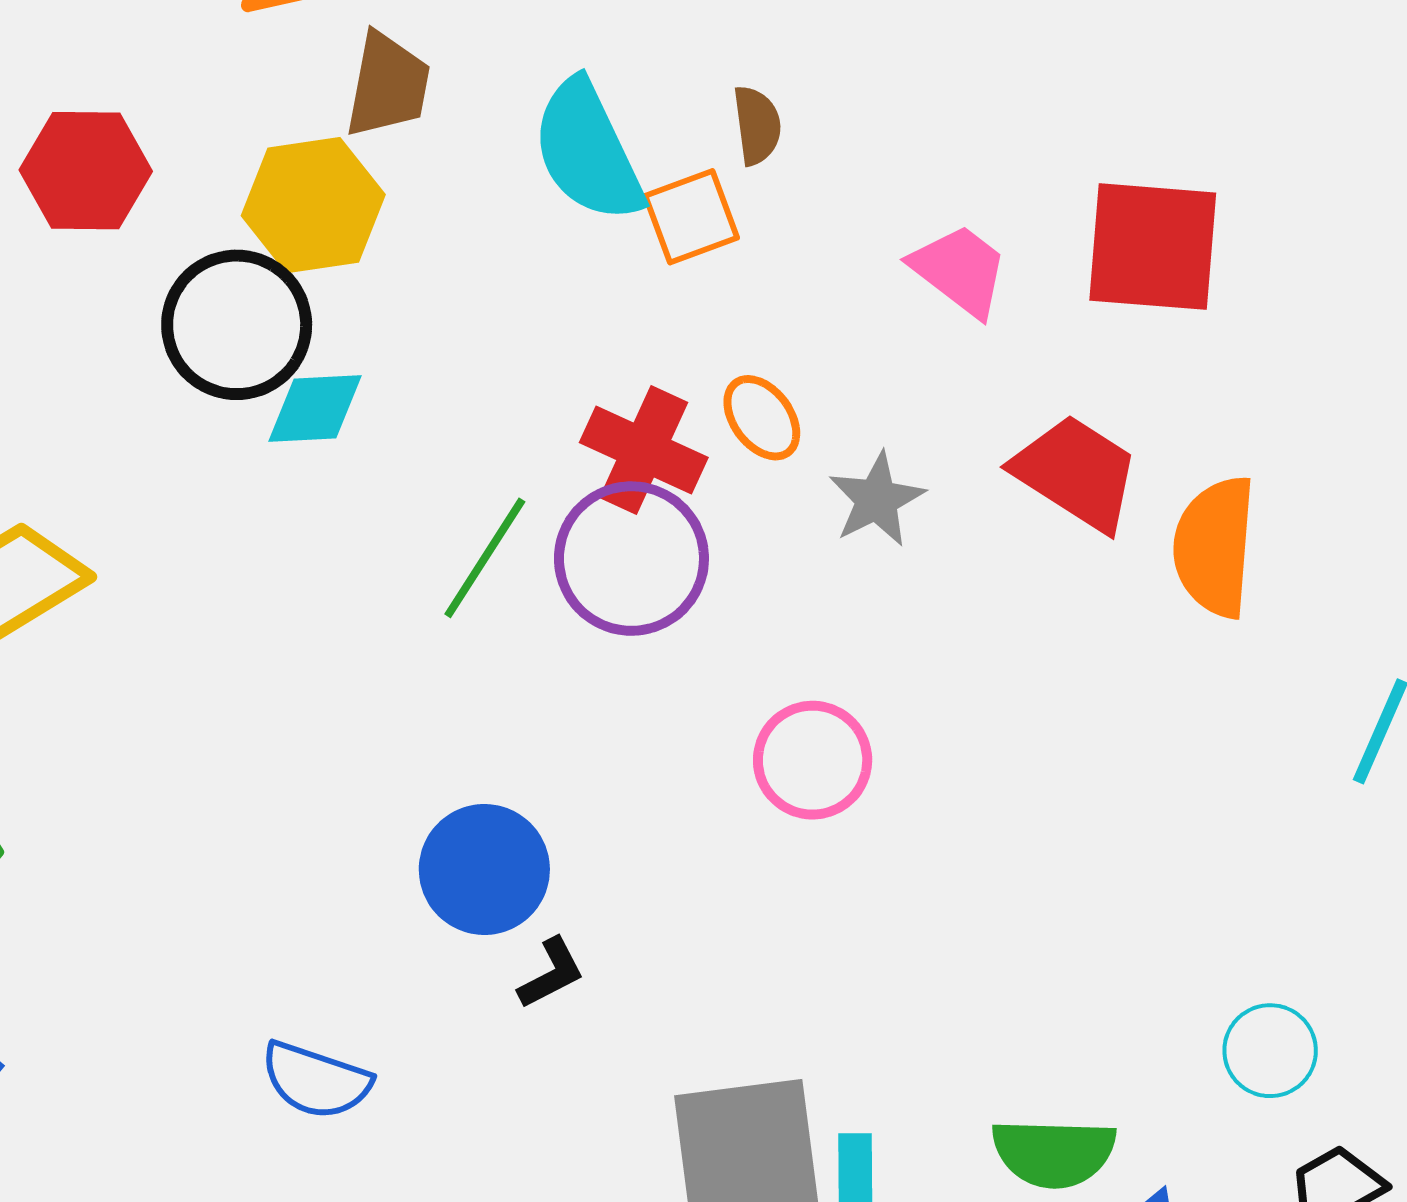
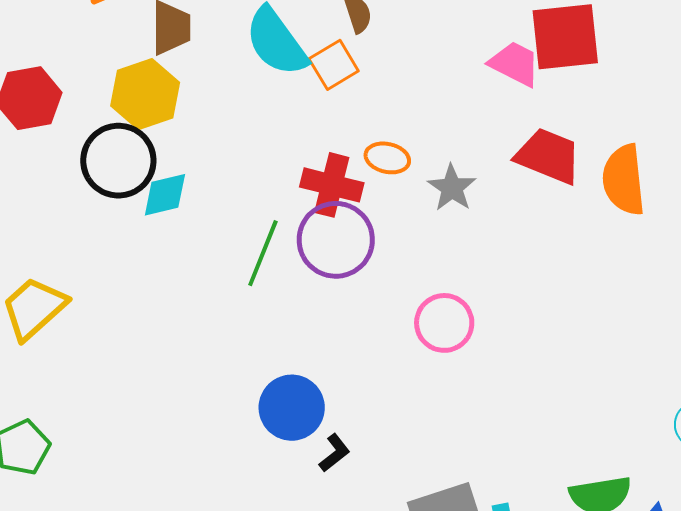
pink trapezoid: (960, 270) -> (515, 64), moved
orange ellipse: (762, 418) -> (387, 158), turned -30

